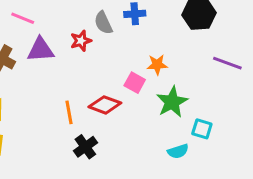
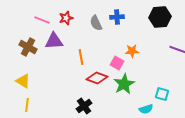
red star: (81, 41) -> (66, 18), moved
green star: (172, 102) -> (124, 84), moved
orange line: (69, 112) -> (81, 57), moved

